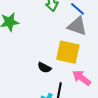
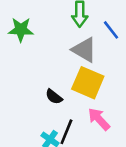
gray triangle: (77, 26) -> (84, 50), moved

